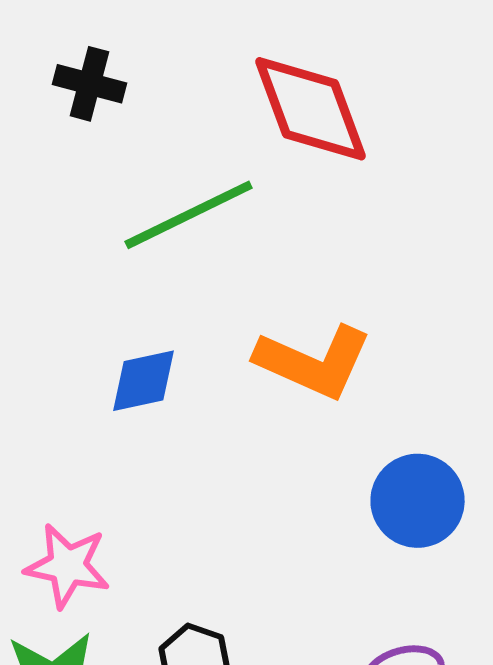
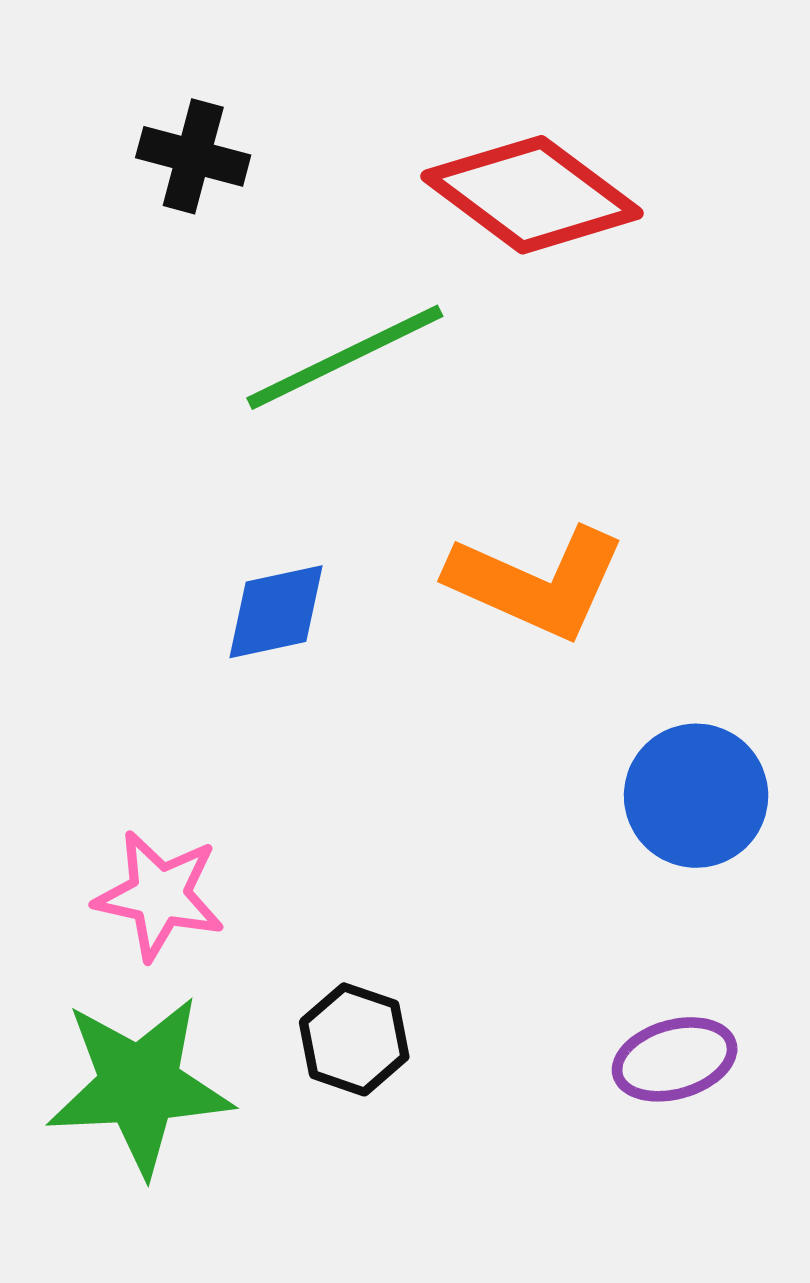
red diamond: (311, 109) -> (532, 195), turned -33

